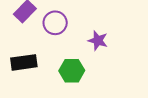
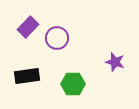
purple star: (98, 41) -> (115, 62), moved

